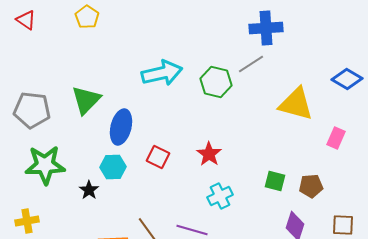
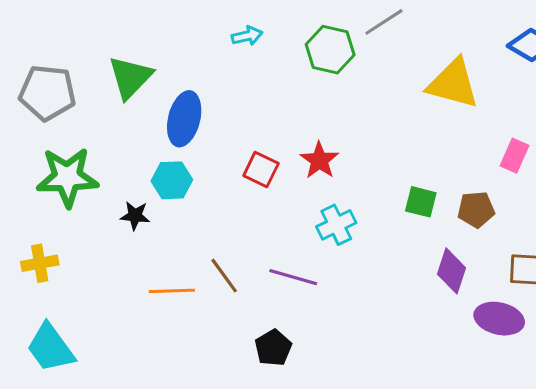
cyan arrow: (162, 73) -> (247, 36), size x0.5
pink rectangle: (336, 138) -> (515, 156), moved
red square: (158, 157) -> (261, 169), moved
black star: (89, 190) -> (135, 216), turned -30

